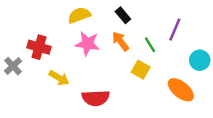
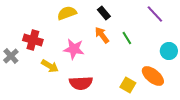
purple line: (175, 29) -> (155, 14), moved, turned -66
pink star: (87, 44) -> (74, 49), moved
yellow square: (141, 70) -> (128, 85), moved

